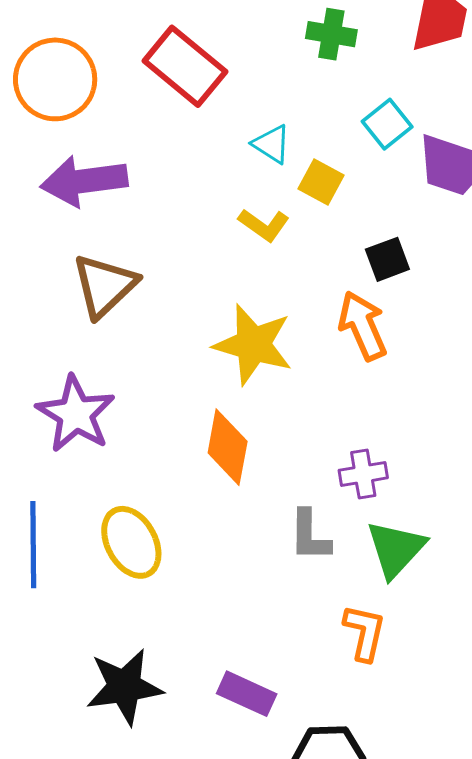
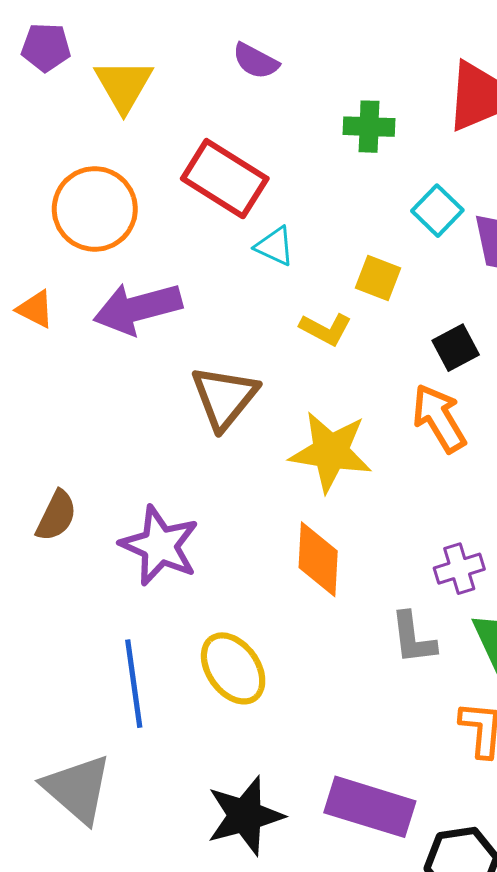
cyan triangle: (271, 144) -> (275, 246), moved
brown triangle: (105, 286) -> (224, 397), moved
purple rectangle: (247, 694) -> (370, 807), size x1.5

